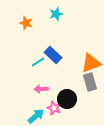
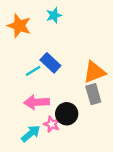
orange star: (26, 23) -> (19, 26), size x1.5
pink arrow: (41, 89) -> (37, 102), size x1.5

